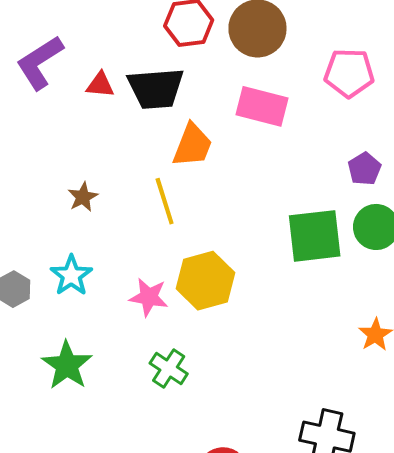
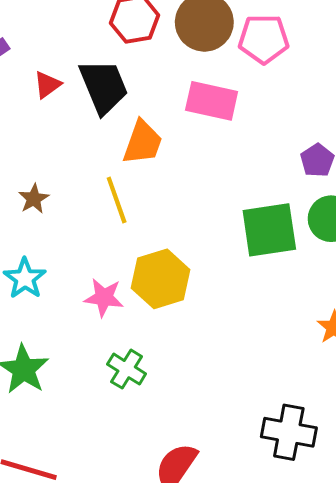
pink pentagon: (349, 73) -> (264, 39), moved
red triangle: (100, 85) -> (47, 85), turned -40
black trapezoid: (156, 88) -> (104, 86), turned -106

